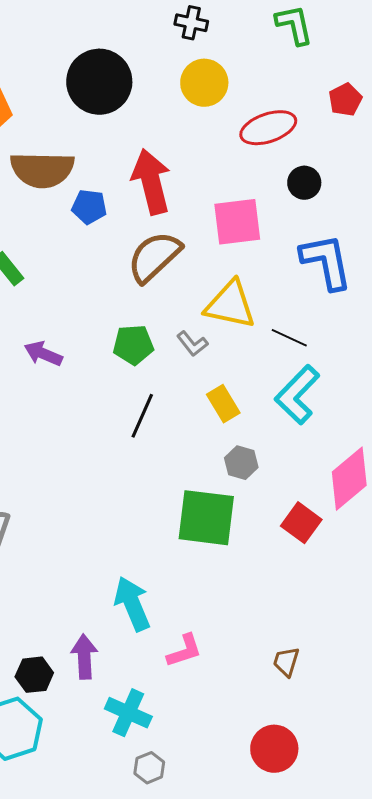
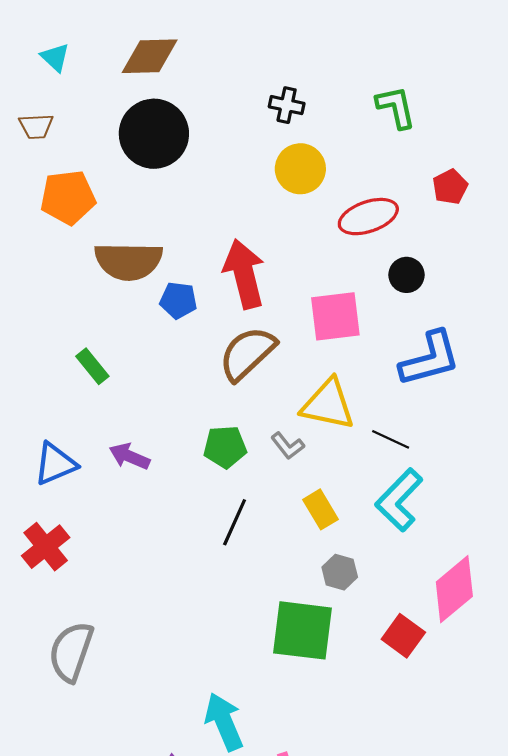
black circle: (99, 82) -> (154, 134), moved
blue L-shape: (326, 262) -> (430, 359), turned 86

